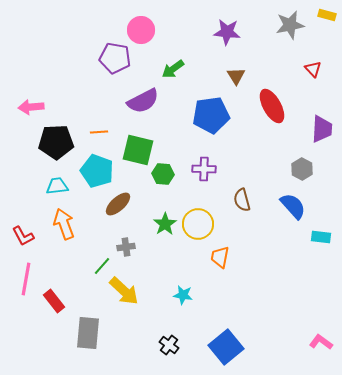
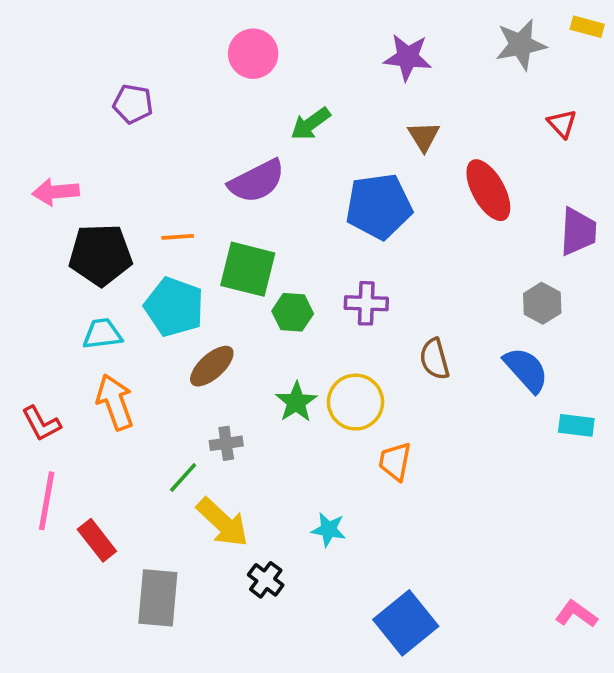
purple pentagon: (115, 58) -> (133, 104), moved, size x0.7
black cross: (169, 345) -> (266, 580), moved

